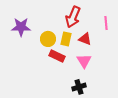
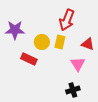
red triangle: (85, 39) -> (88, 44), moved
red rectangle: (57, 56) -> (29, 59), moved

